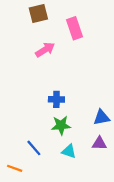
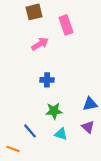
blue cross: (56, 99) -> (47, 80), moved
purple triangle: (99, 143) -> (88, 127), turned 40

